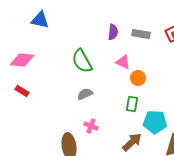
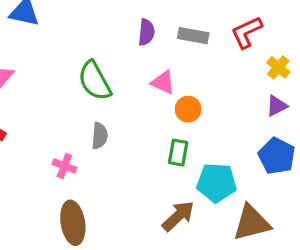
gray semicircle: (85, 94) -> (100, 136), turned 119
pink cross: (91, 126) -> (64, 166), moved

